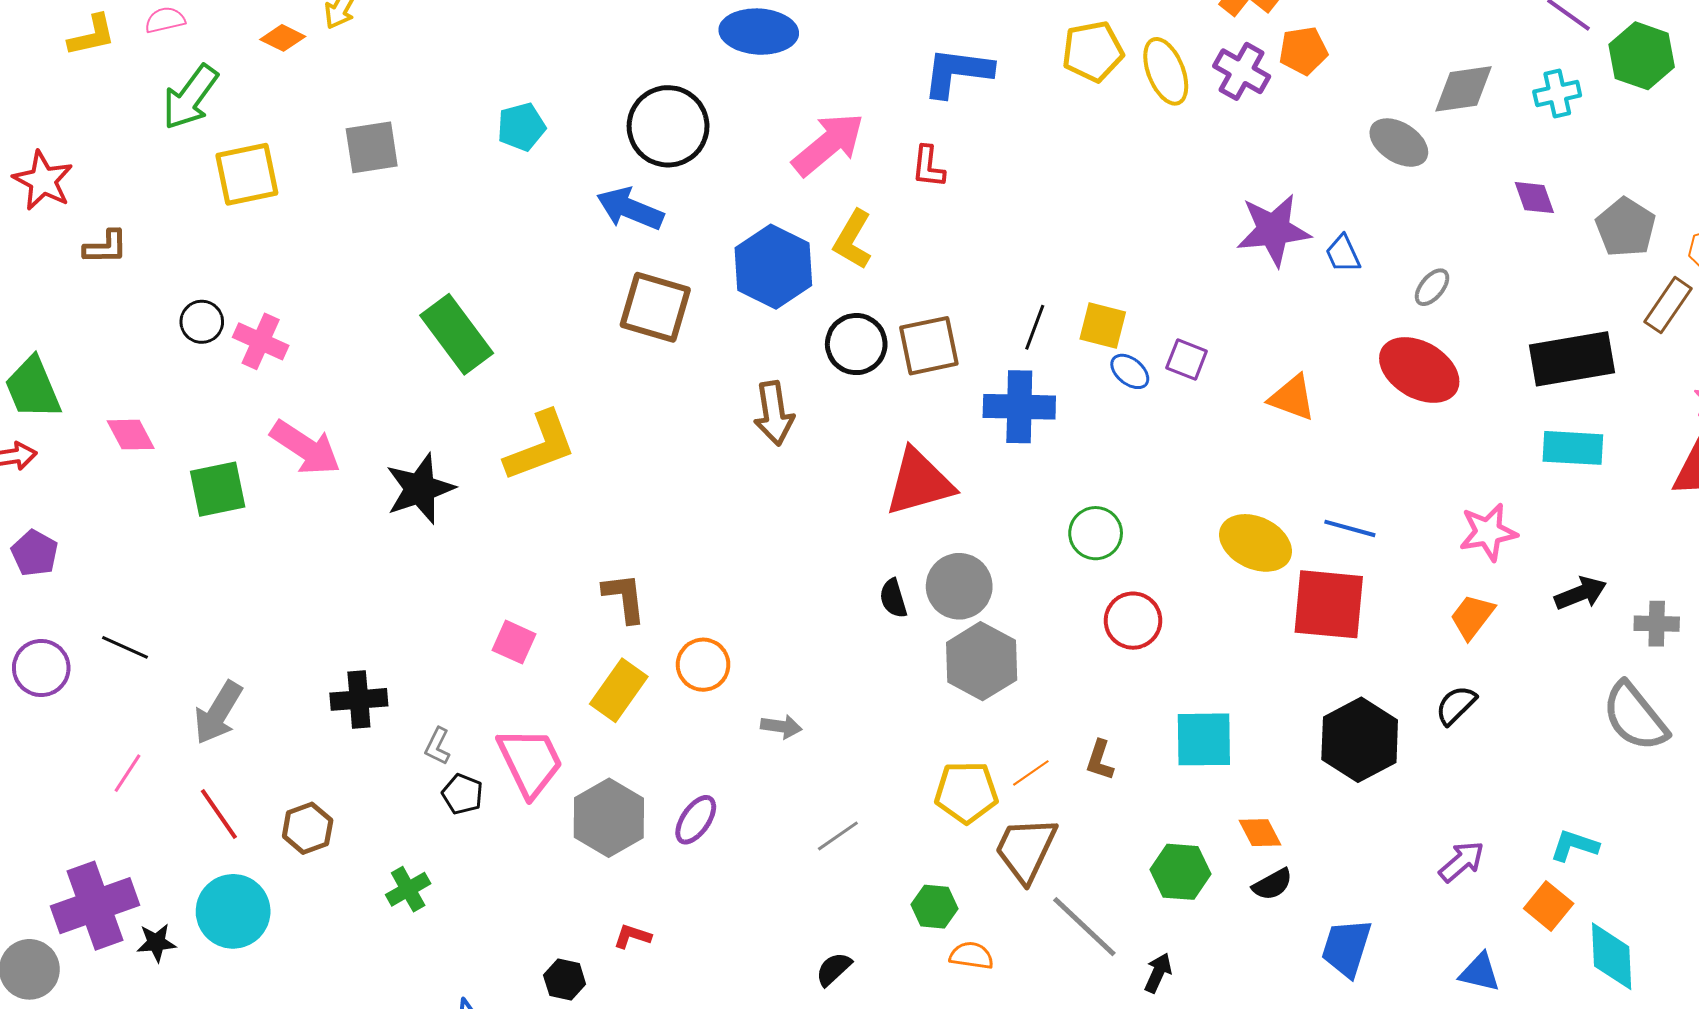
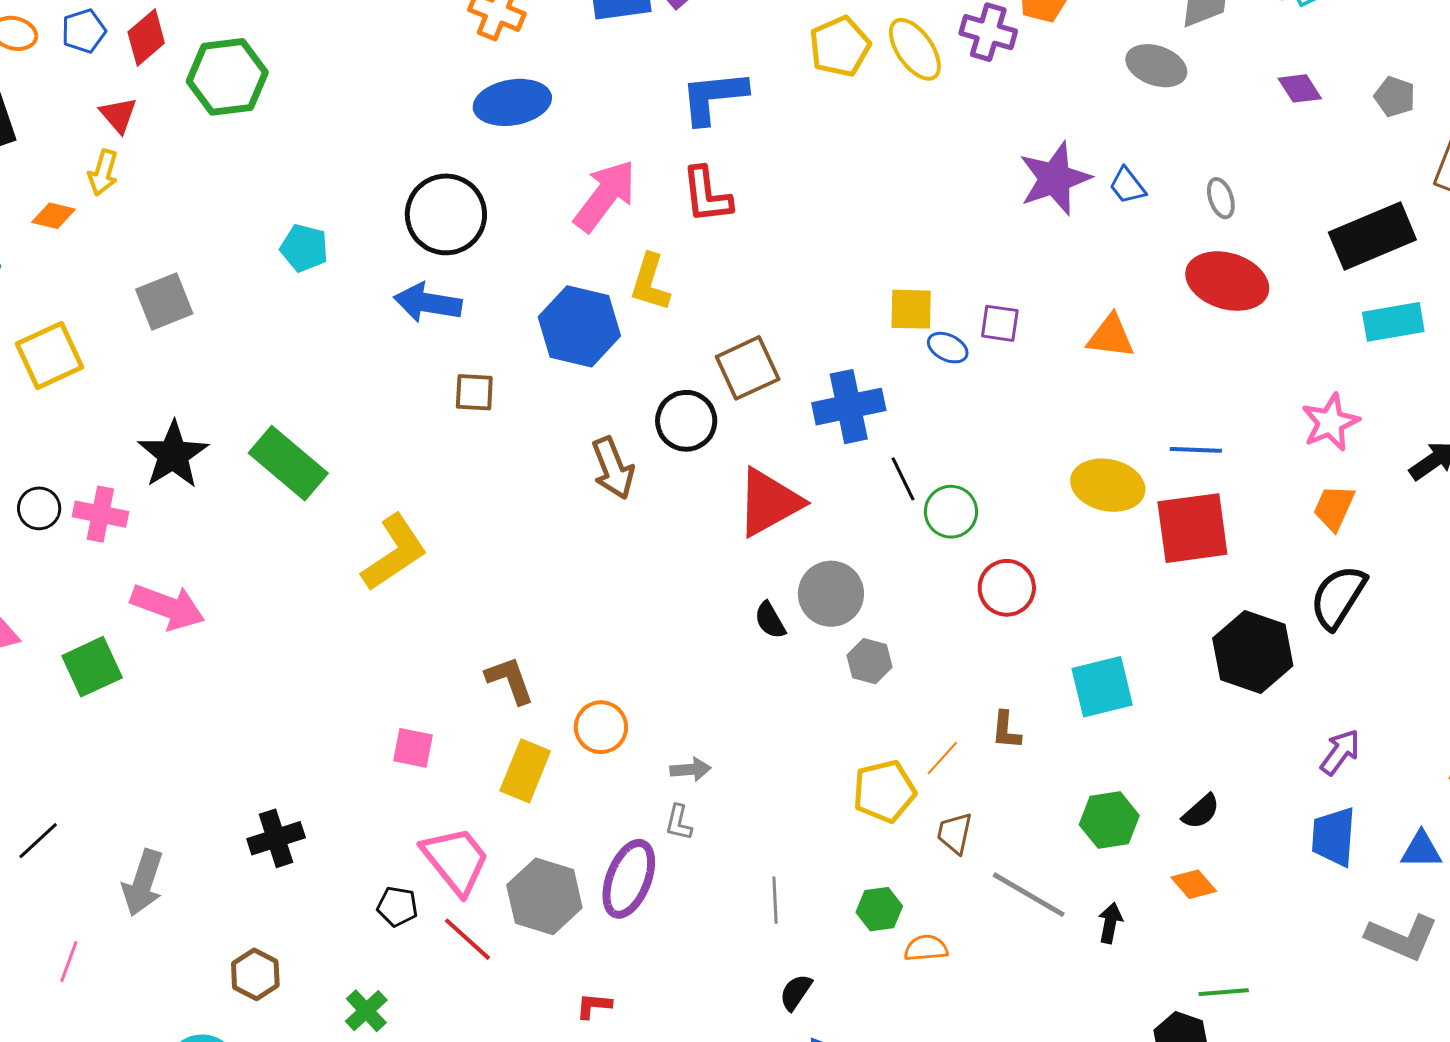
cyan pentagon: (521, 127) -> (304, 248), turned -30
red L-shape: (928, 167) -> (707, 195), size x1.4
gray pentagon: (1626, 227) -> (1395, 97), size x0.7
gray ellipse: (1432, 287) -> (1221, 198), turned -45
brown square: (655, 307) -> (474, 392), size x0.6
black line: (1035, 327) -> (903, 479), moved, turned -33
black circle: (856, 344) -> (686, 421), moved
black star: (420, 489) -> (173, 455), moved
black line: (125, 647) -> (38, 841), turned -54
gray hexagon: (982, 661) -> (869, 661), size x0.6
black semicircle: (1456, 705) -> (1338, 597), size x1.5
gray L-shape: (438, 746) -> (679, 823), moved
red line: (219, 814) -> (468, 939), moved
purple ellipse: (696, 820) -> (629, 879), size x1.5
orange diamond: (1260, 833) -> (1194, 884), moved
gray line: (838, 836) -> (775, 900), moved, turned -45
brown trapezoid: (1026, 849) -> (955, 833), size x0.6
purple arrow: (1462, 861) -> (1340, 752), moved
blue trapezoid: (1346, 948) -> (1334, 837), moved

